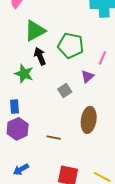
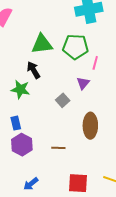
green triangle: (35, 31) -> (42, 44), moved, turned 30
green pentagon: (71, 45) -> (75, 47), moved

